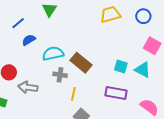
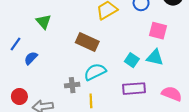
cyan semicircle: (53, 54) -> (95, 72), moved
brown rectangle: (81, 63) -> (87, 42), moved
cyan square: (121, 66) -> (132, 60), turned 32

